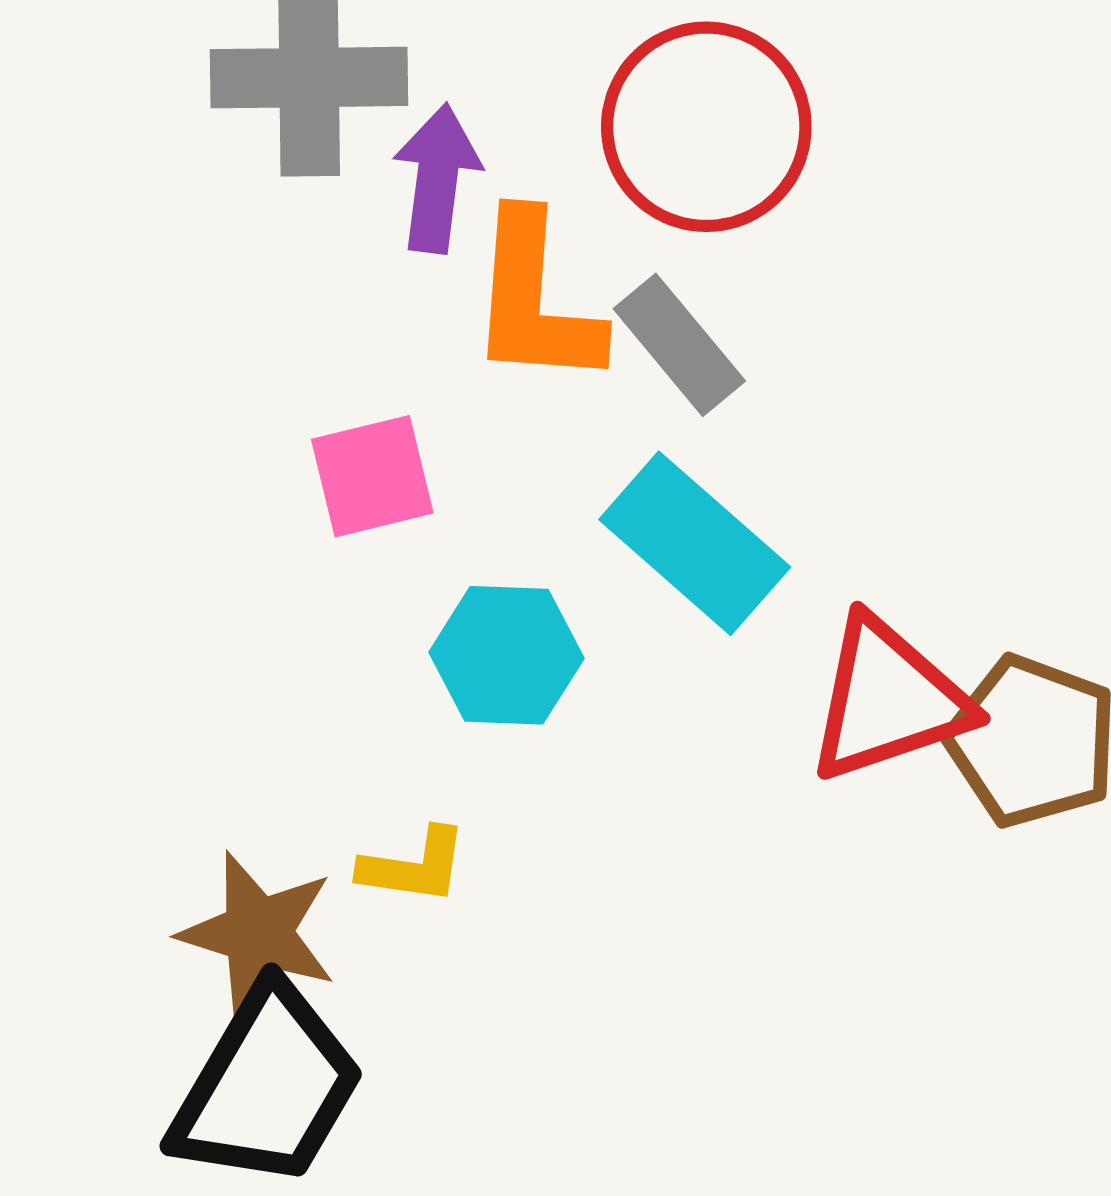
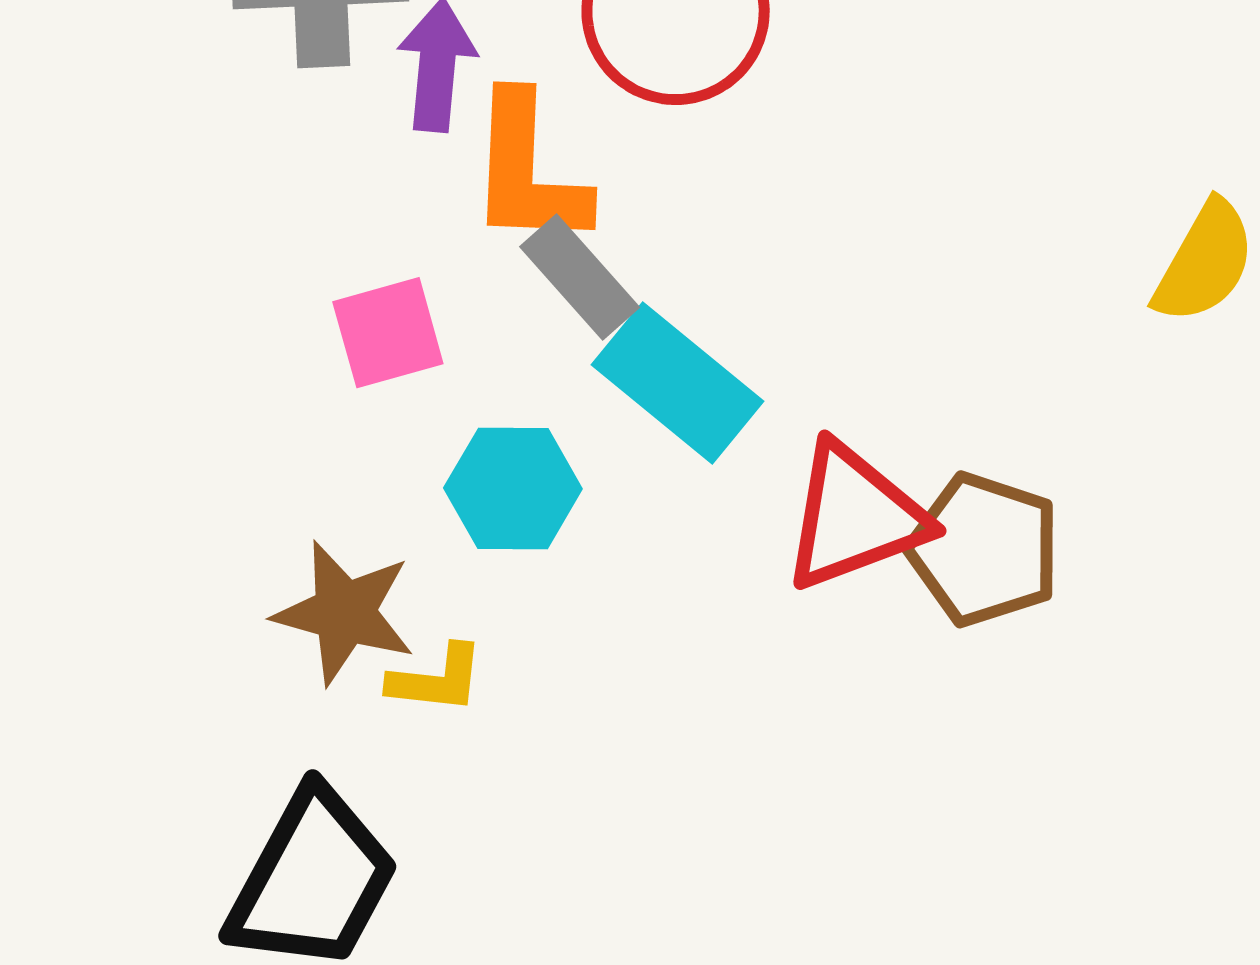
gray rectangle: (679, 345) -> (580, 277), moved
brown star: (258, 933) -> (344, 613), moved

